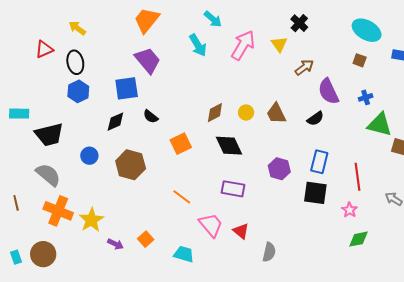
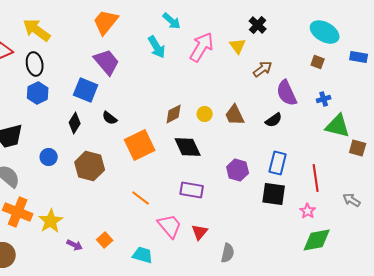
yellow arrow: (77, 28) -> (37, 30), size x1.6
blue square: (127, 88) -> (86, 90), turned 30
black diamond: (115, 122) -> (75, 123), turned -35
orange square: (181, 144) -> (140, 145), size x1.4
red triangle: (241, 231) -> (200, 232), turned 30
green diamond: (359, 239) -> (317, 240), size x1.4

